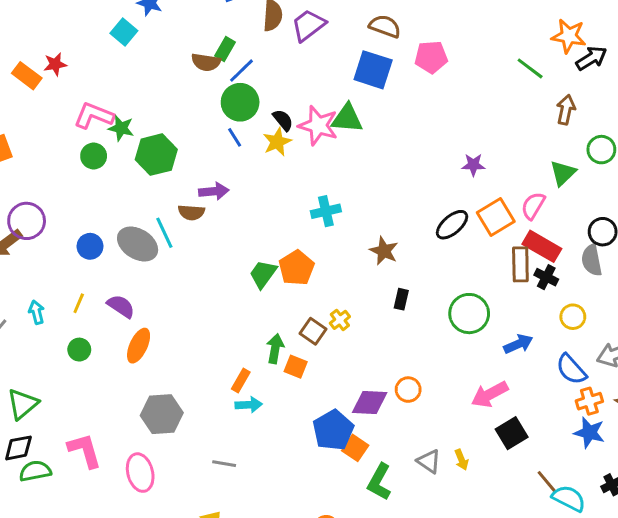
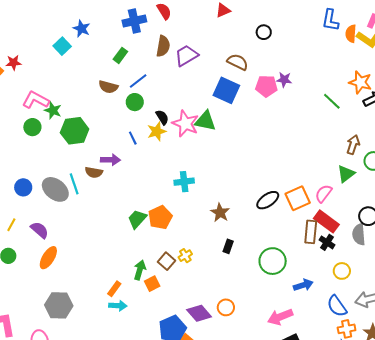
green rectangle: (225, 49) -> (120, 55), moved
brown semicircle: (206, 62) -> (108, 87), moved
green circle: (240, 102) -> (135, 102), size x0.7
brown arrow: (566, 110) -> (353, 145), moved
blue line: (235, 137) -> (133, 138), moved
purple star: (473, 165) -> (284, 80), moved
orange square: (296, 367) -> (152, 284), turned 35
purple diamond: (370, 402) -> (199, 313), turned 40

